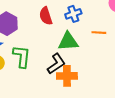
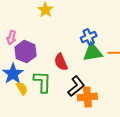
red semicircle: (46, 16) -> (61, 62), moved
green triangle: (68, 41) -> (93, 52), moved

